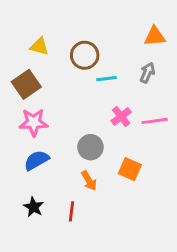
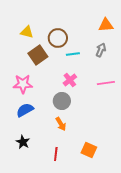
brown square: (26, 84) -> (38, 55), moved
pink cross: (121, 117) -> (70, 80), moved
orange square: (130, 169) -> (89, 150), moved
red line: (72, 211) -> (56, 154), moved

